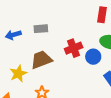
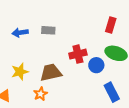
brown trapezoid: (41, 60) -> (51, 72), moved

